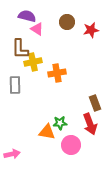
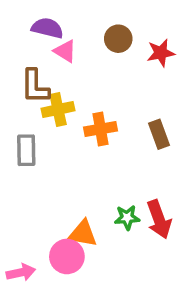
brown rectangle: (95, 103) -> (159, 134), moved
green star: (60, 123) -> (127, 218), moved
pink circle: (71, 145) -> (67, 256), moved

